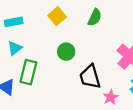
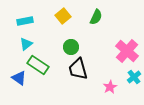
green rectangle: (28, 72) -> (38, 65), turned -70
black trapezoid: (90, 77) -> (78, 69), moved

